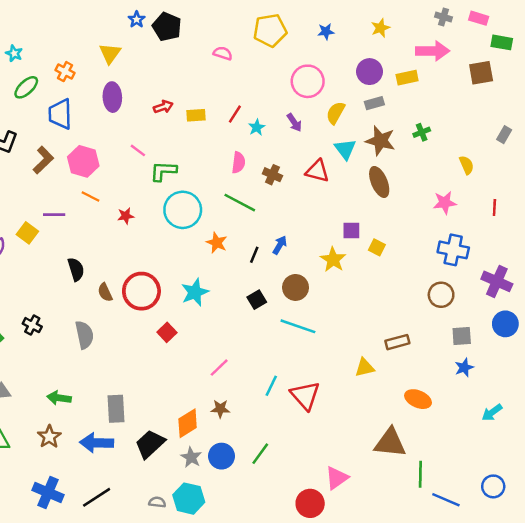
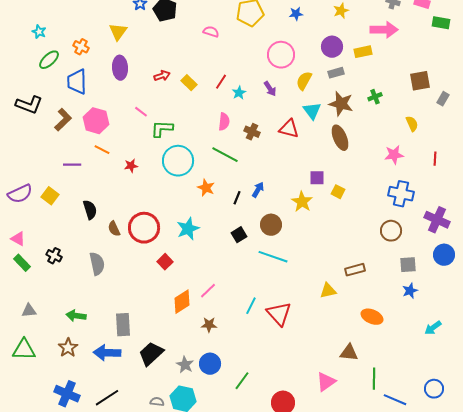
brown square: (481, 73) -> (420, 81), moved
yellow rectangle: (196, 115) -> (189, 83), turned 49
yellow square: (27, 233) -> (50, 196), moved
orange diamond: (188, 423) -> (182, 302), moved
brown triangle: (390, 443) -> (349, 353), size x0.7
green line: (260, 454) -> (242, 381), moved
pink triangle: (337, 478) -> (326, 382), moved

